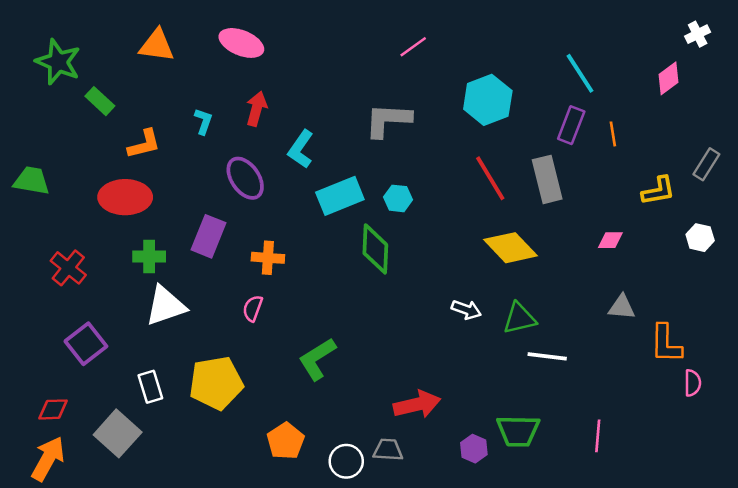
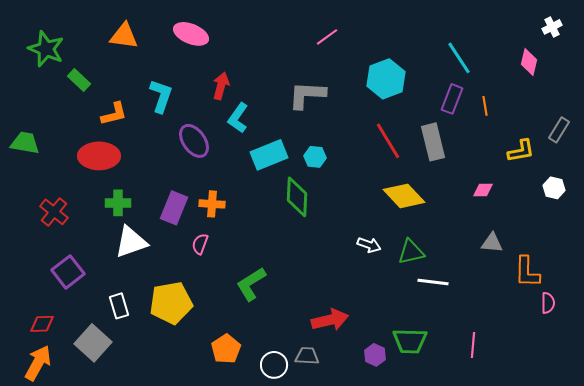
pink diamond: (668, 78) -> (529, 62), turned -40
red arrow: (257, 109) -> (221, 86), moved
cyan L-shape: (203, 121) -> (161, 96), size x1.6
purple rectangle: (209, 236) -> (174, 208), moved

